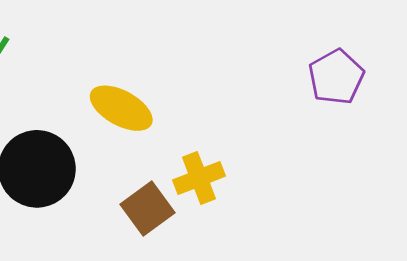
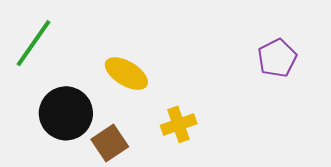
brown square: (148, 208) -> (110, 143), moved

